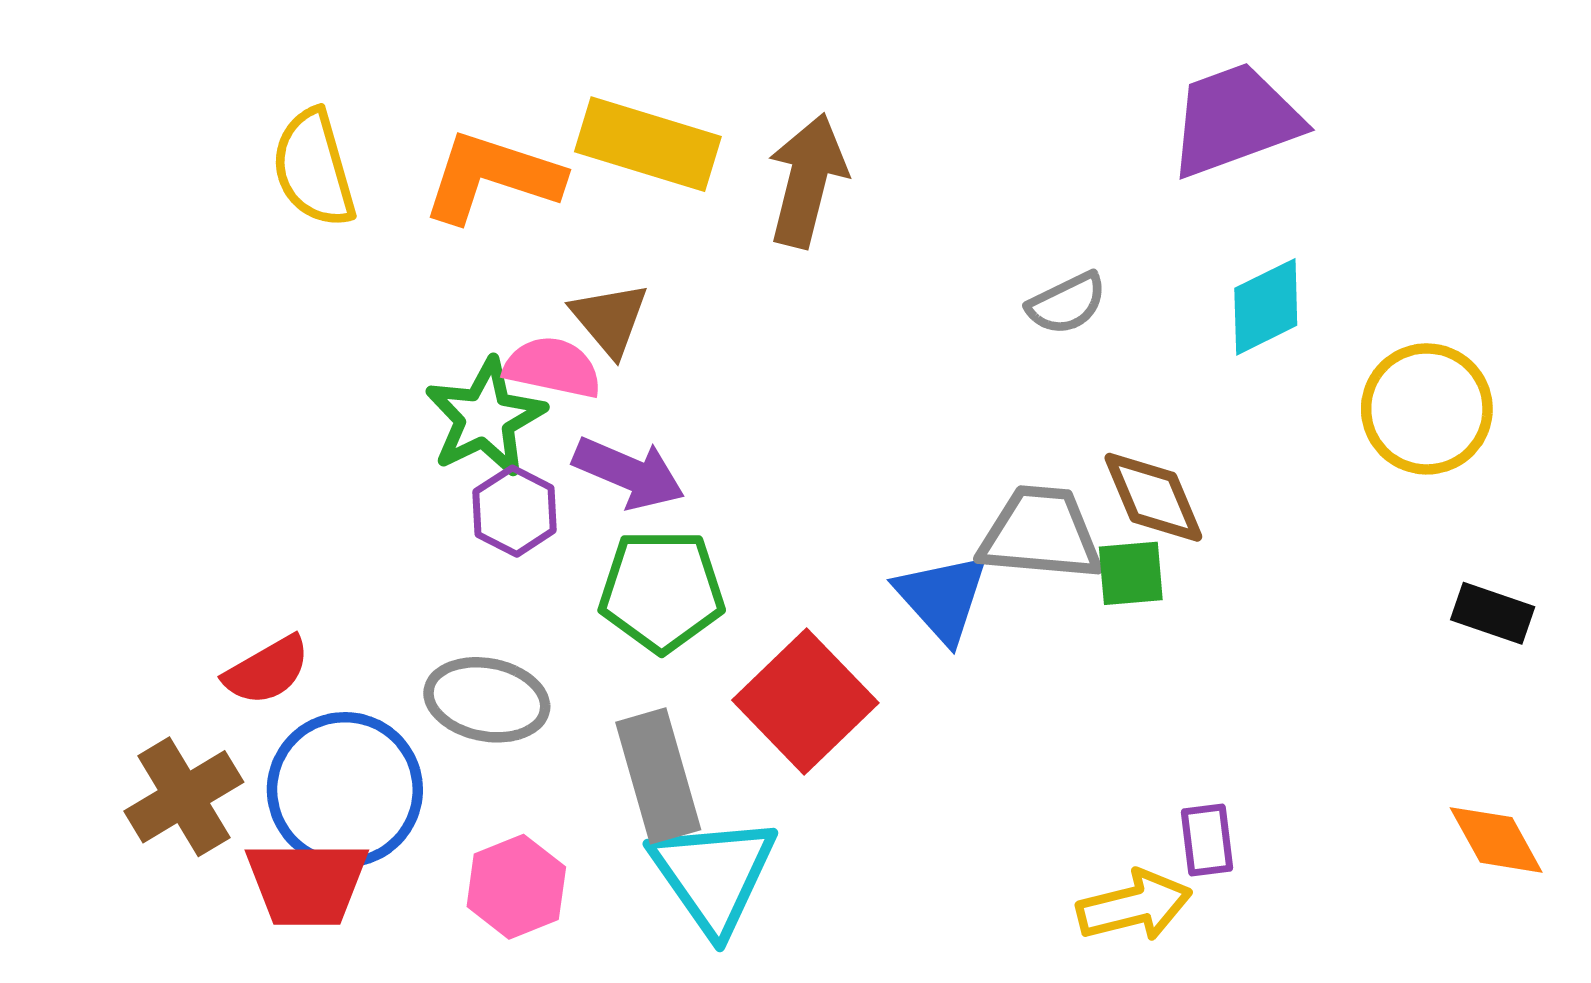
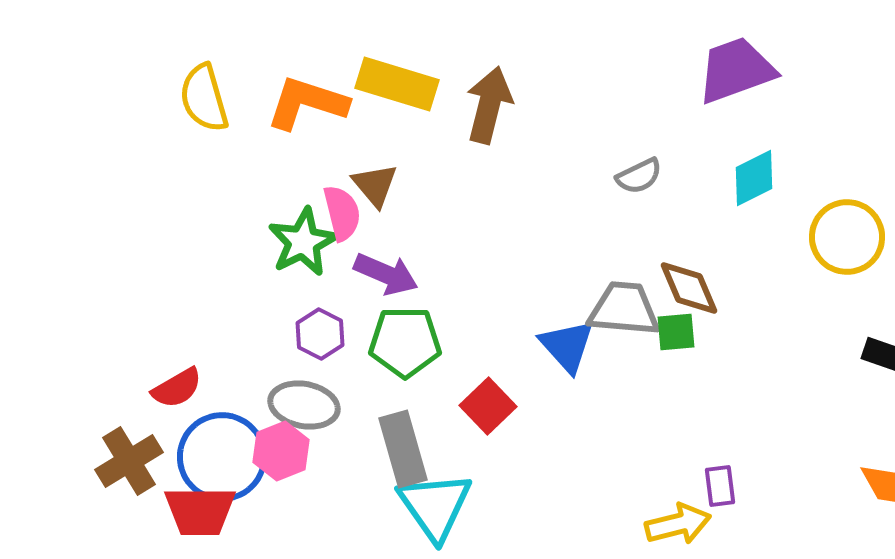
pink semicircle: (553, 367) -> (342, 213), turned 64
purple hexagon: (515, 511) -> (320, 334), moved
red square: (805, 701) -> (488, 406), size x0.7
pink hexagon: (516, 887) -> (281, 451), moved

